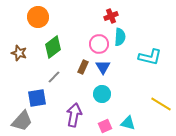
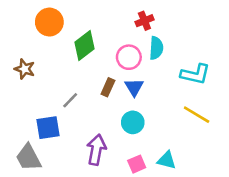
green diamond: (53, 47) -> (85, 45), moved
yellow line: (161, 104) -> (197, 115), moved
gray trapezoid: (22, 121) -> (28, 158), turned 110

